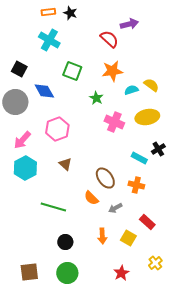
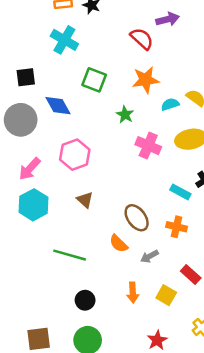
black square: (19, 69) -> (26, 77), turned -35

